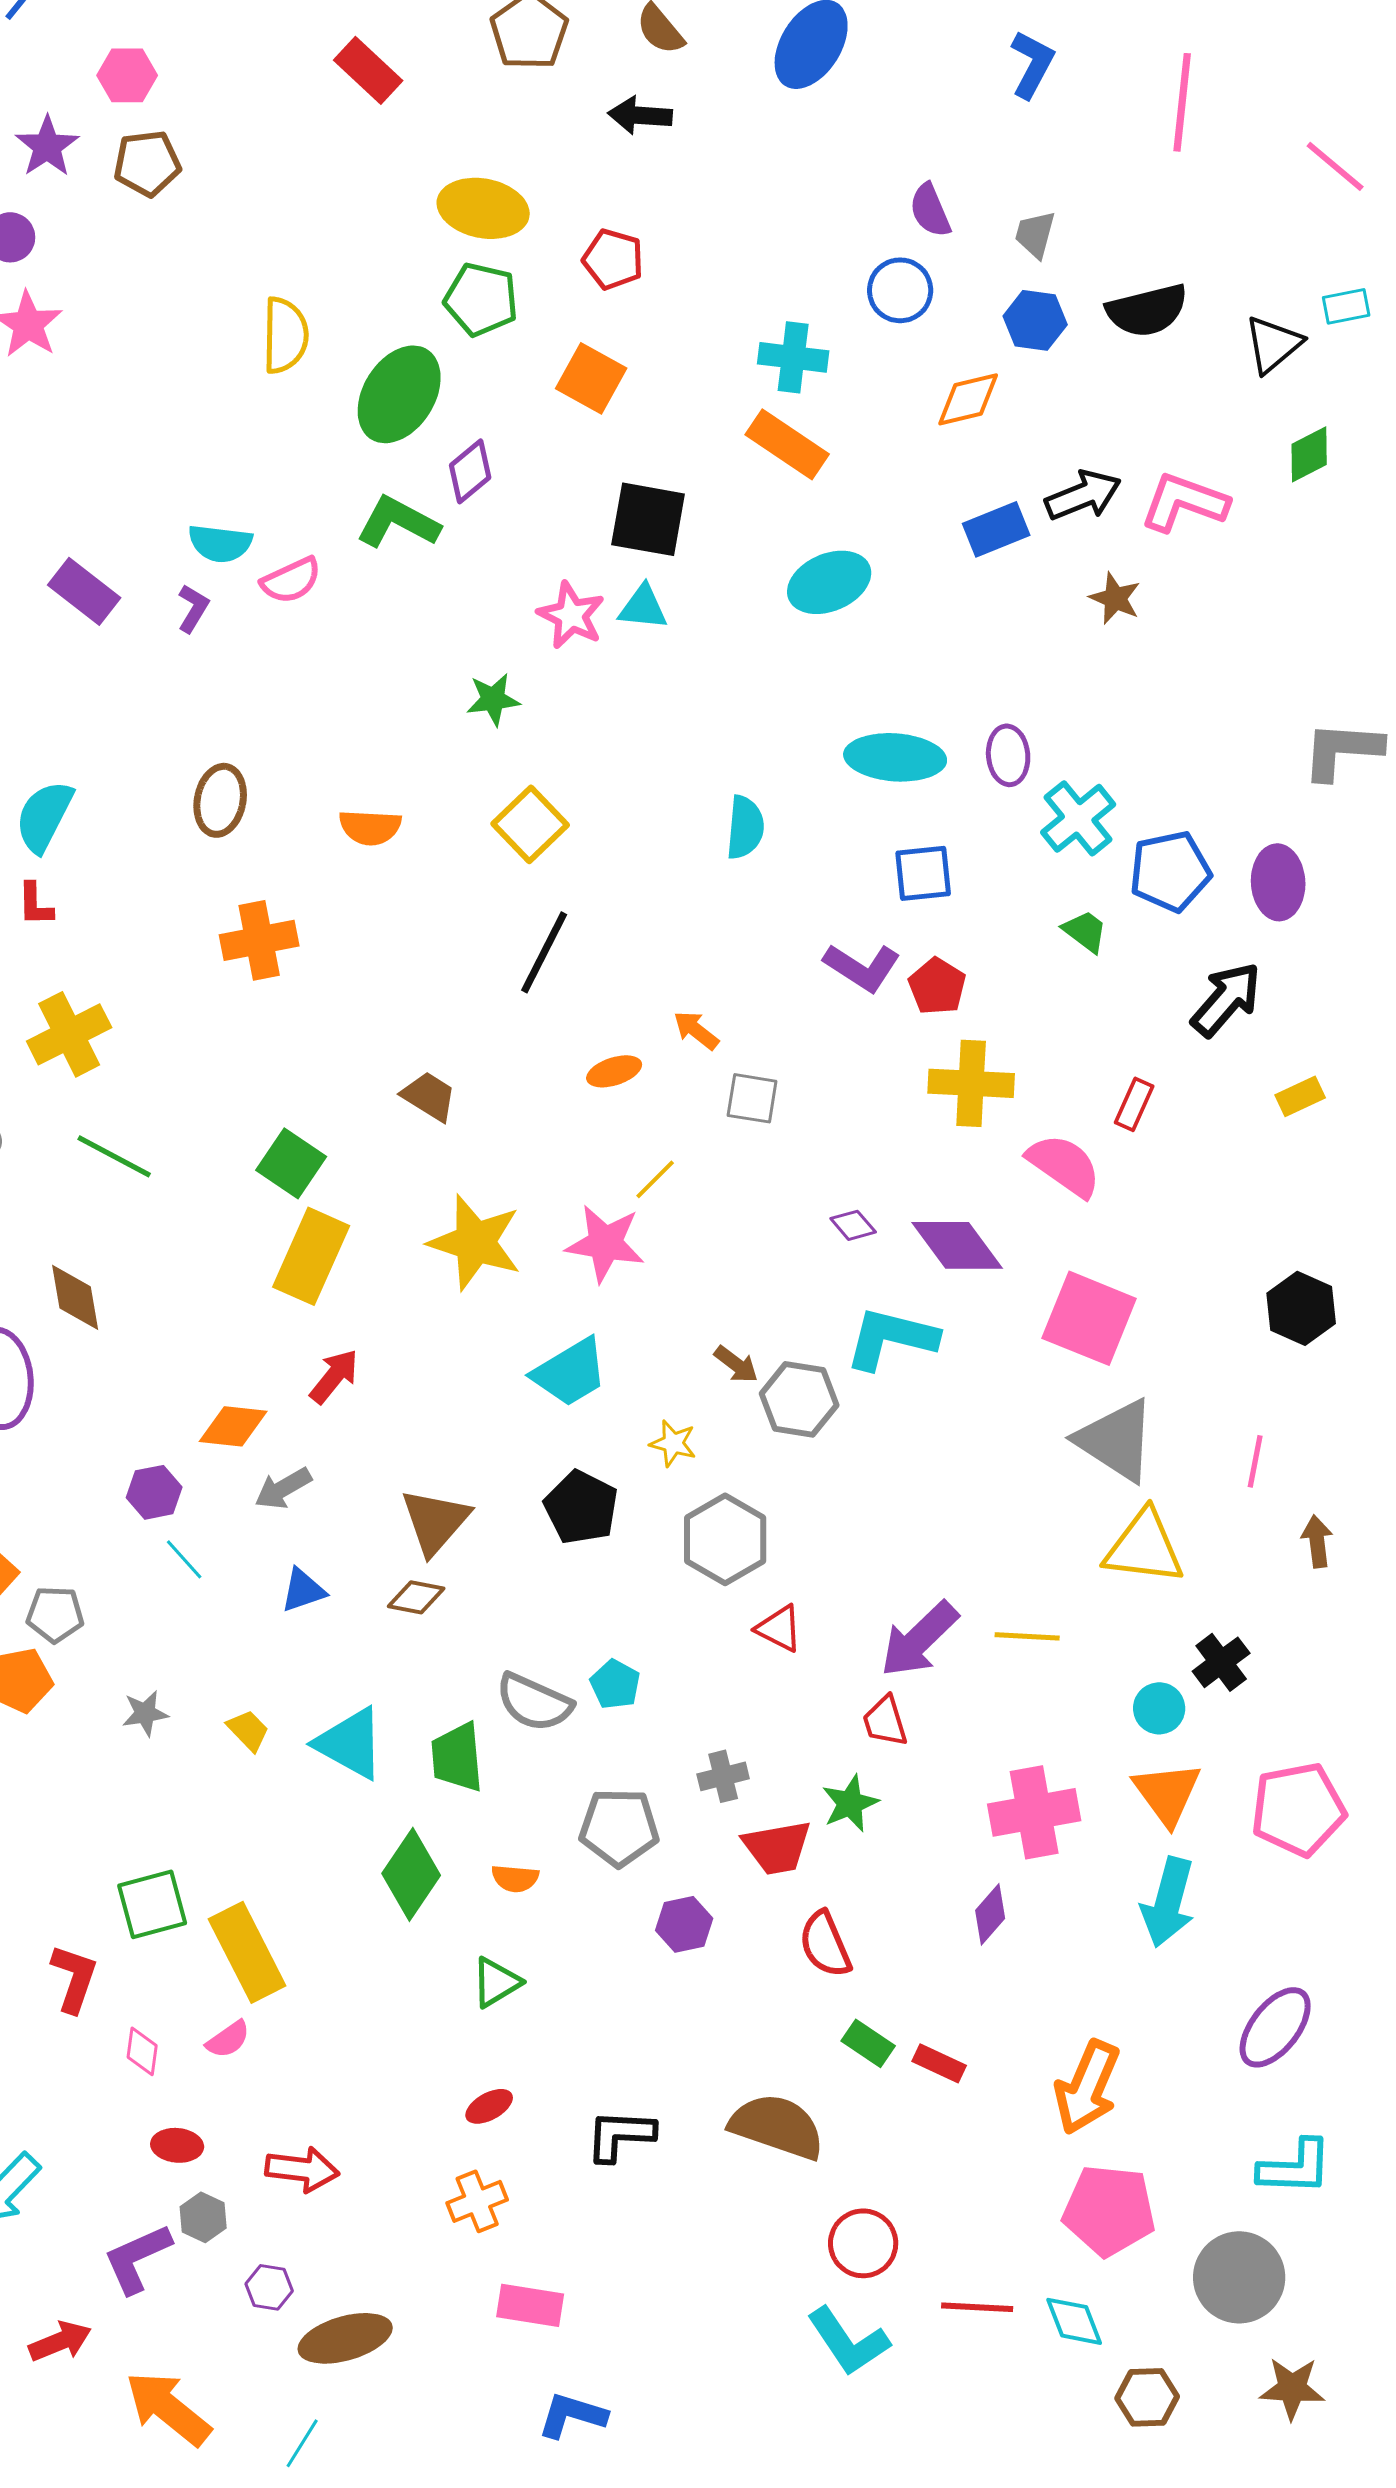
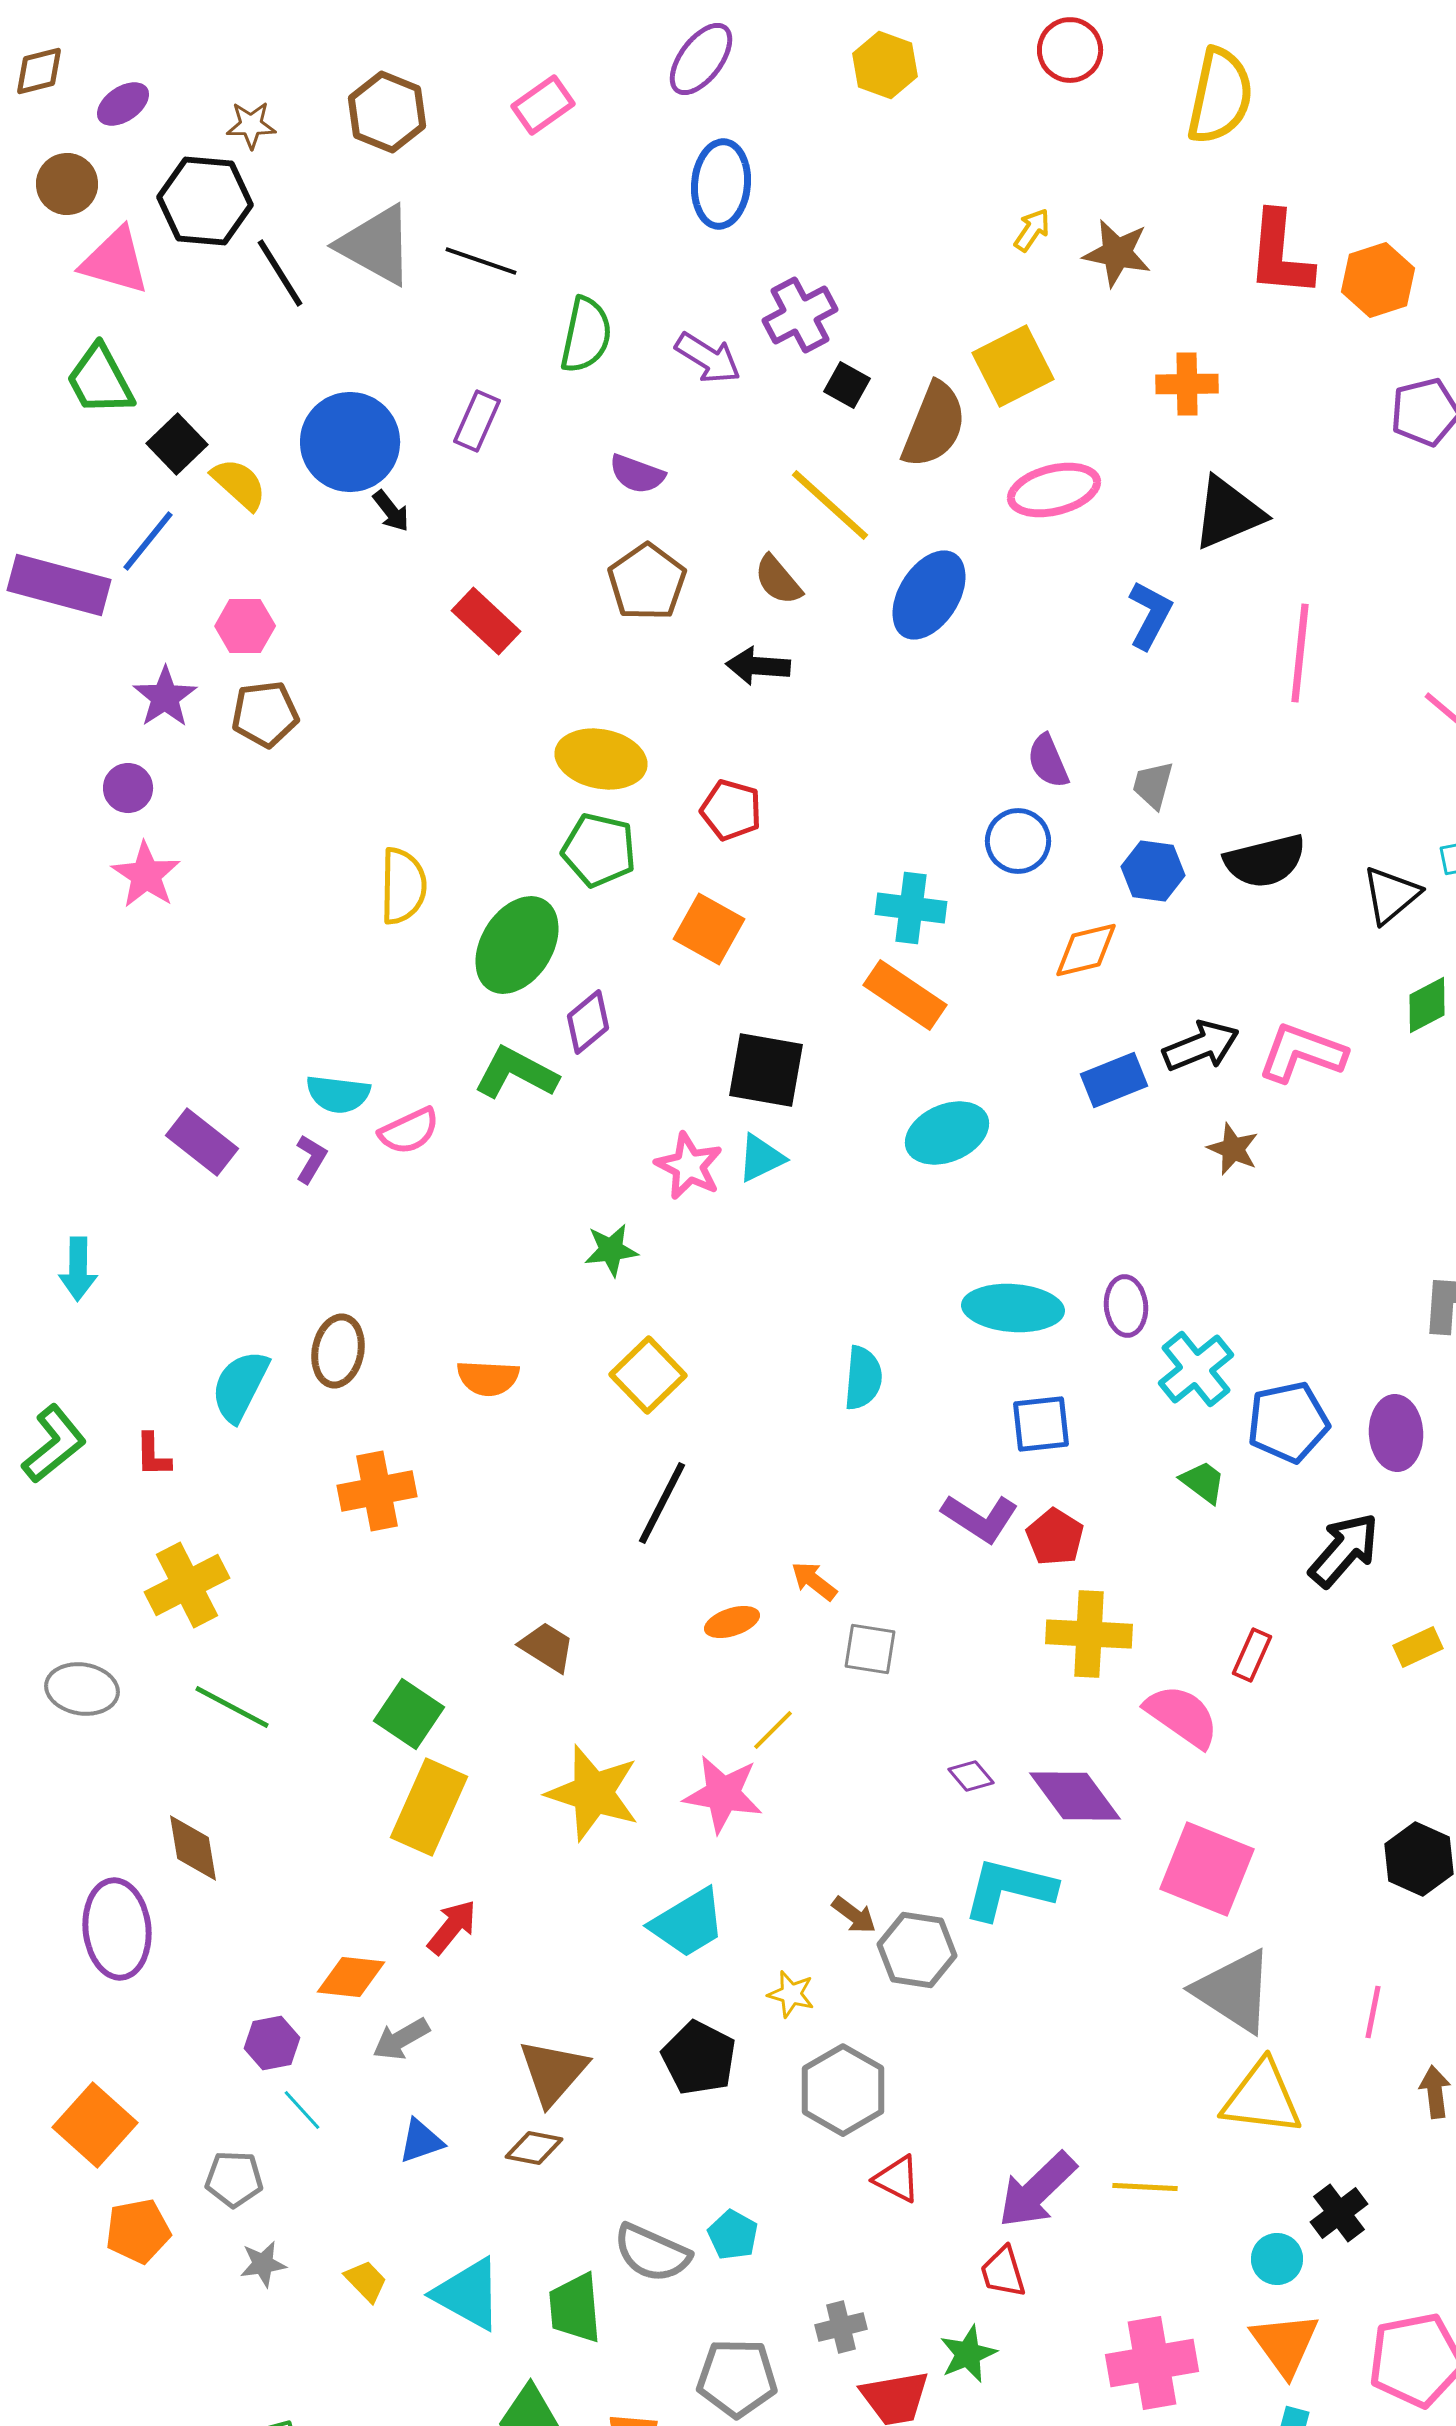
cyan triangle: (643, 607) -> (761, 1158), turned -32
cyan semicircle: (44, 816) -> (240, 1386), moved
gray pentagon: (55, 1614) -> (234, 2179), moved

